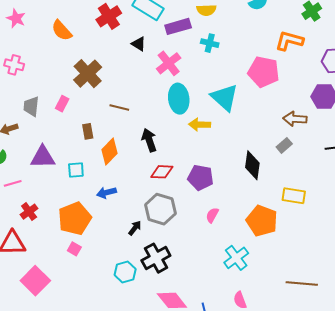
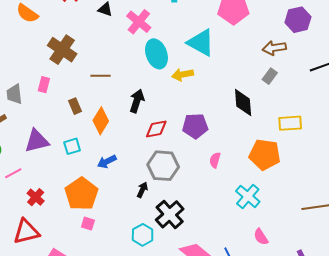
black arrow: (149, 140) -> (137, 101), turned 50

